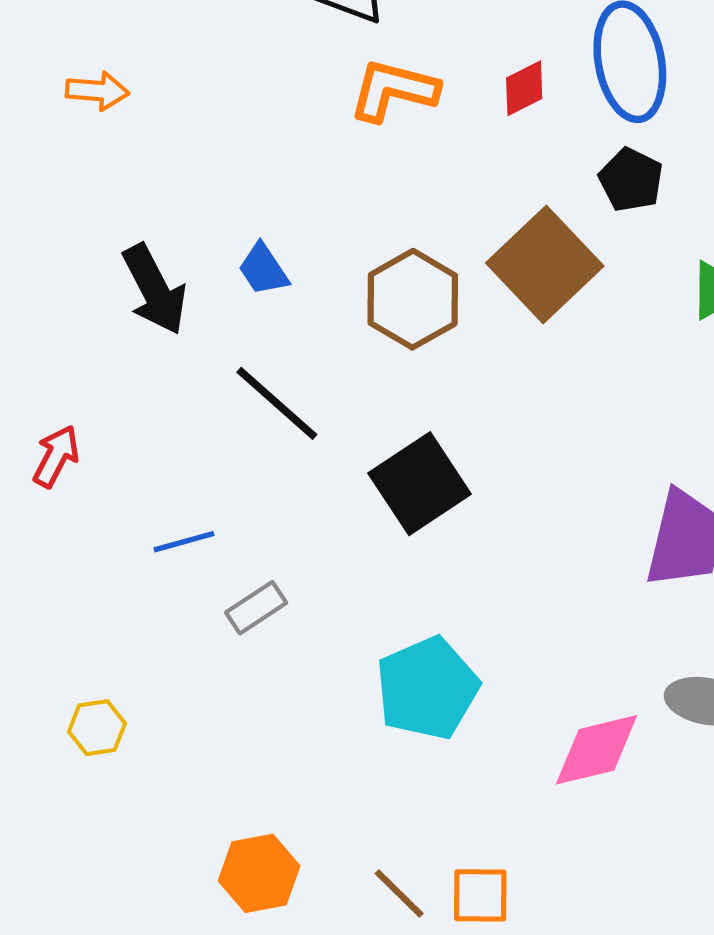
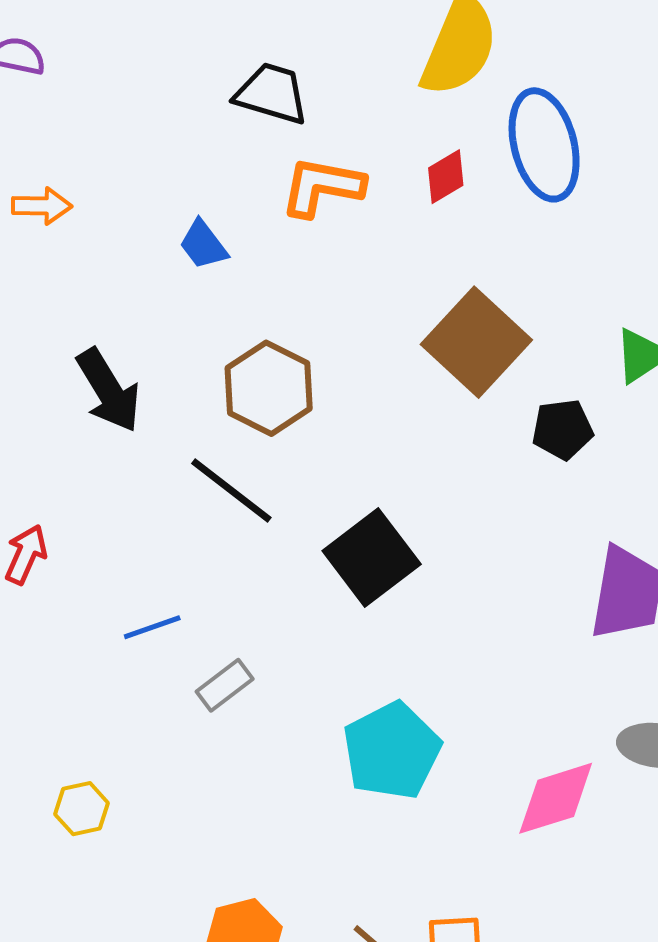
black pentagon: (631, 180) -> (563, 429), moved, turned -30
blue trapezoid: (263, 269) -> (203, 245), moved
brown hexagon: (413, 299) -> (269, 388), moved

